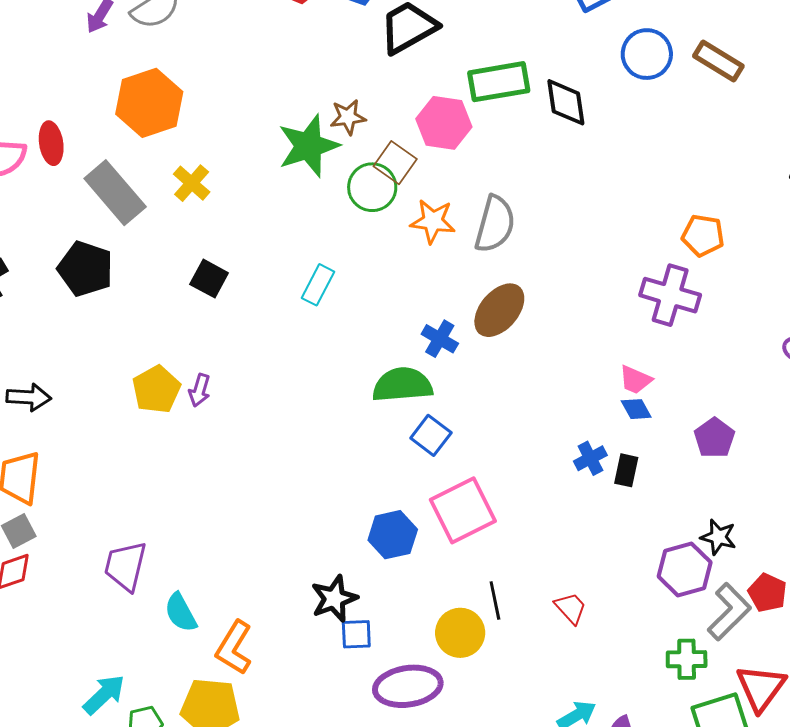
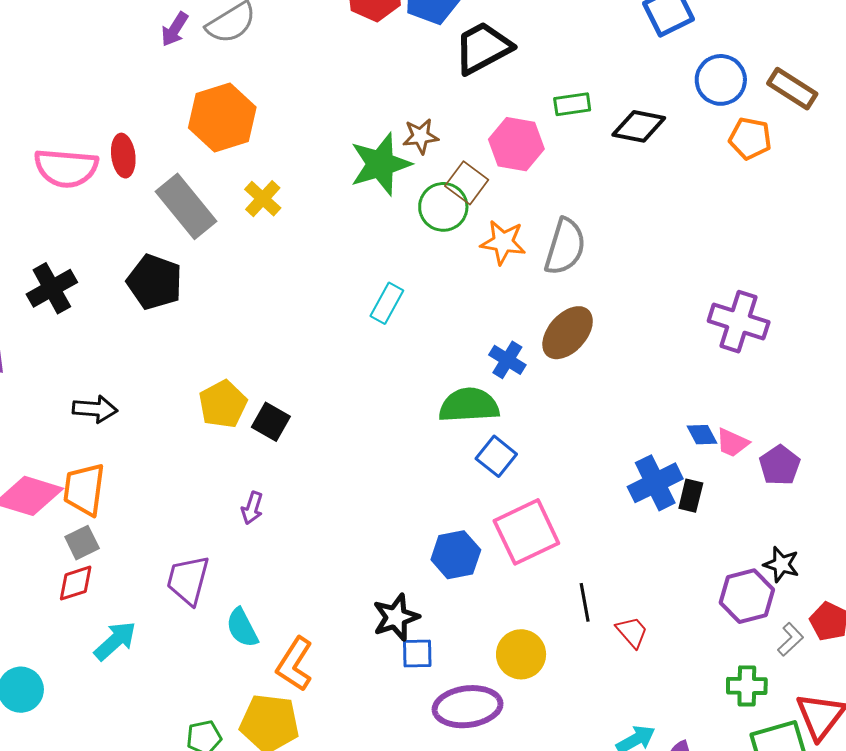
green rectangle: (499, 82) -> (572, 104), size x0.6
black diamond: (566, 102) -> (639, 126), turned -72
orange pentagon: (703, 235) -> (750, 138), moved
black square: (209, 279) -> (271, 422), moved
pink trapezoid: (635, 380) -> (732, 443), moved
purple arrow: (200, 390) -> (252, 508), moved
blue cross: (590, 458) -> (655, 483), size x1.6
black line: (495, 600) -> (585, 602), moved
gray L-shape: (729, 612) -> (790, 639), size x0.6
cyan arrow: (104, 694) -> (115, 641), moved

